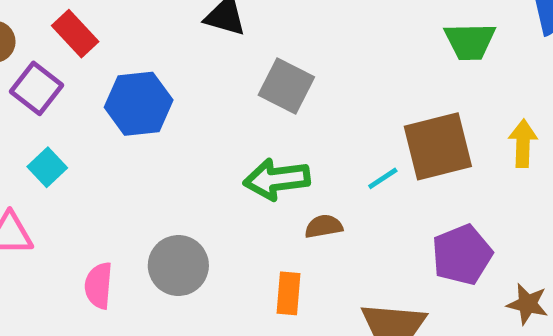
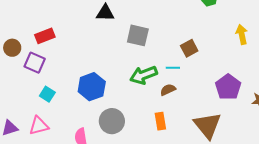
red rectangle: (75, 34) -> (45, 36), turned -54
blue hexagon: (139, 104) -> (92, 87), moved
brown square: (438, 146) -> (189, 48), moved, size x0.6
cyan line: (383, 178) -> (173, 68), moved, turned 48

